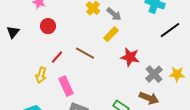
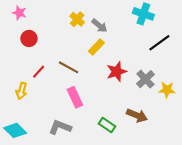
red star: (130, 57) -> (117, 72), turned -30
gray cross: (154, 74) -> (145, 79), moved
pink rectangle: (66, 86) -> (75, 97), moved

